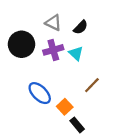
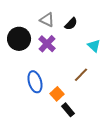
purple cross: (53, 50) -> (47, 44), turned -30
cyan triangle: (76, 53) -> (94, 46), moved
blue ellipse: (40, 93) -> (35, 82), turned 30

